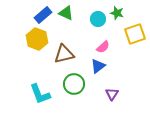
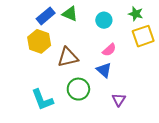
green star: (117, 13) -> (136, 14), moved
blue triangle: (98, 66) -> (104, 70), turned -42

